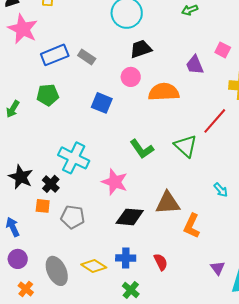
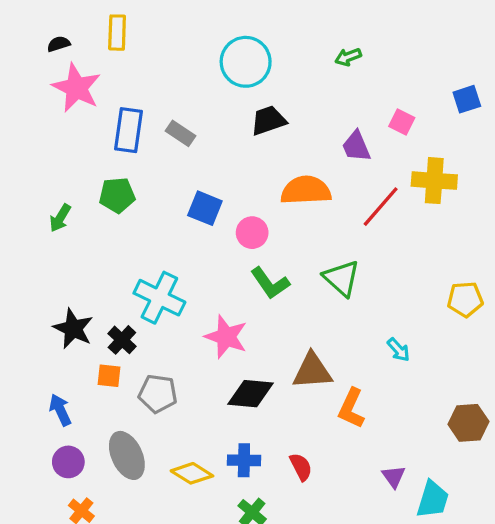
blue rectangle: (55, 55) -> (128, 130), turned -60
pink circle: (131, 77) -> (252, 233), moved
red line: (215, 121) -> (381, 207), moved
gray ellipse: (57, 271) -> (127, 455), moved

